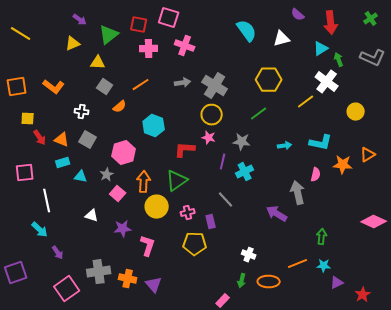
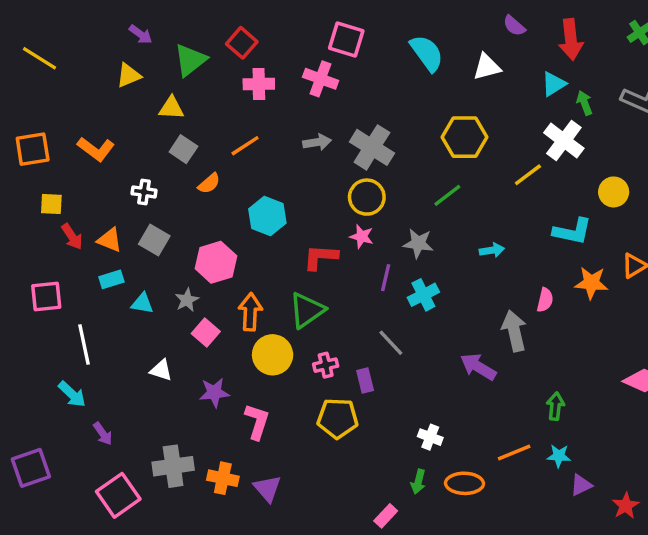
pink square: (169, 18) -> (346, 39), moved
red square: (139, 25) -> (242, 43), turned 30
cyan L-shape: (321, 143) -> (572, 231), moved

